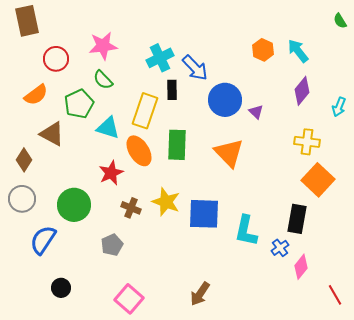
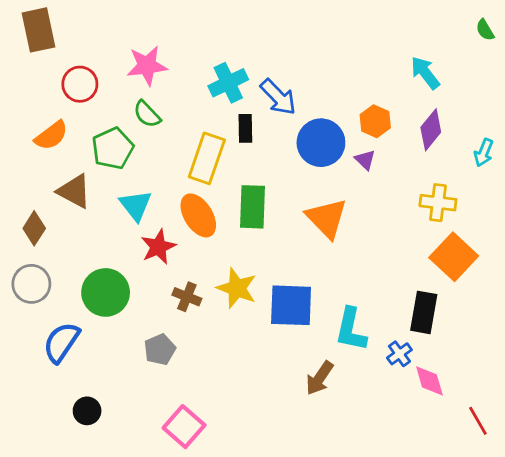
orange hexagon: (263, 50) -> (375, 121), moved
cyan triangle: (108, 128) -> (136, 205), moved, turned 35
pink diamond: (301, 267) -> (429, 381), turned -55
brown arrow: (200, 294) -> (320, 378), moved

